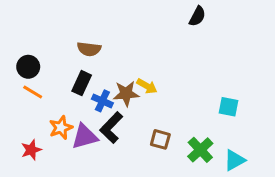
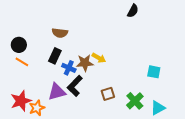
orange star: (61, 128) -> (37, 108), moved
brown square: (160, 139) -> (108, 94), turned -32
red star: (31, 150) -> (21, 101), size x1.5

